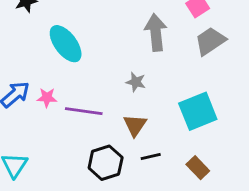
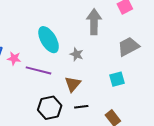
gray trapezoid: (210, 41) -> (128, 47), moved
cyan ellipse: (66, 44) -> (49, 40), moved
cyan square: (198, 111) -> (117, 79), size x0.6

